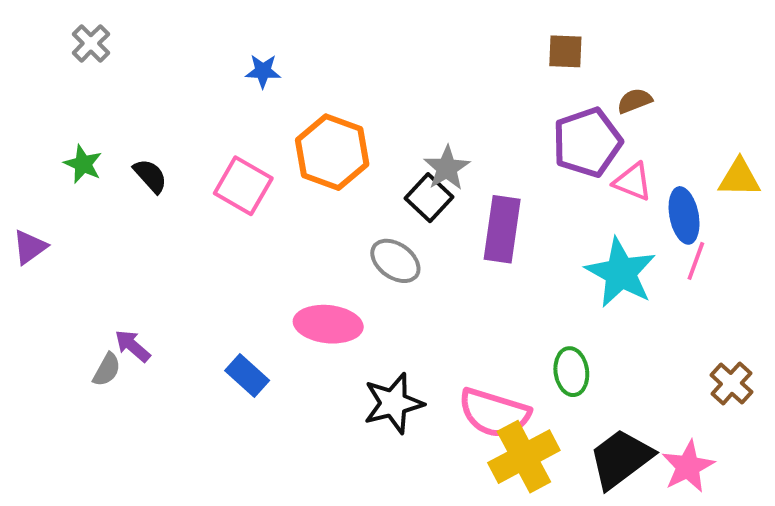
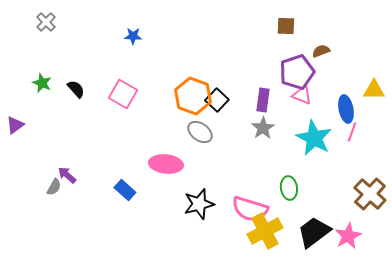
orange hexagon: (332, 152) -> (193, 96), moved
gray star: (447, 168) -> (263, 128), moved
pink triangle: (633, 182) -> (302, 95), moved
purple rectangle: (502, 229) -> (263, 100), moved, size x0.7
brown cross: (731, 383) -> (370, 194), size x1.5

